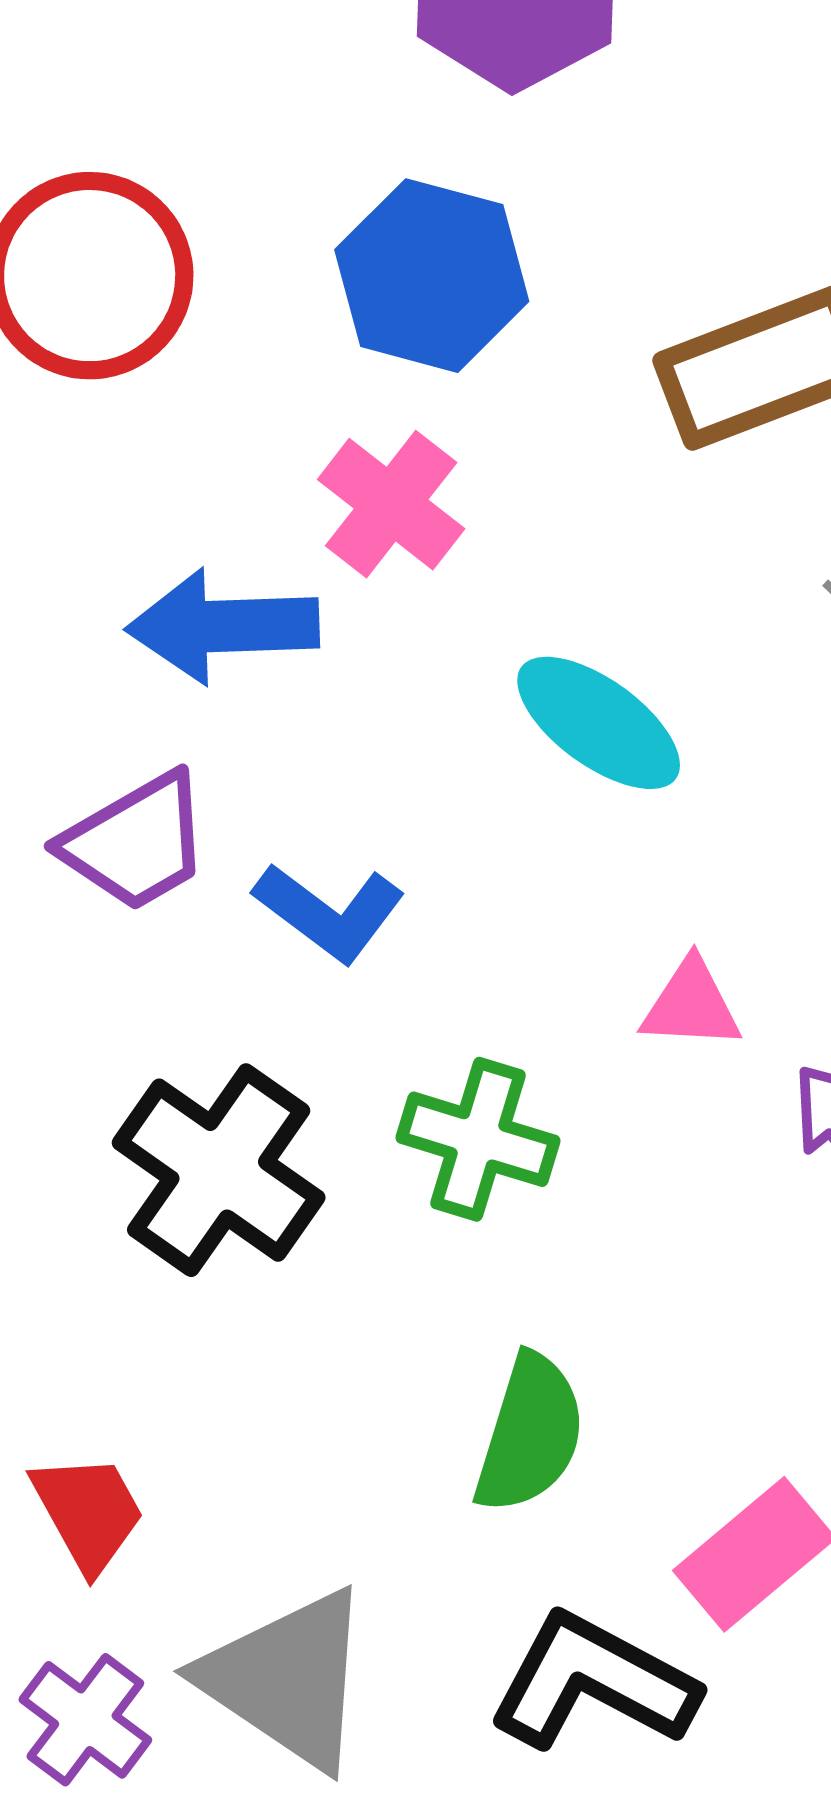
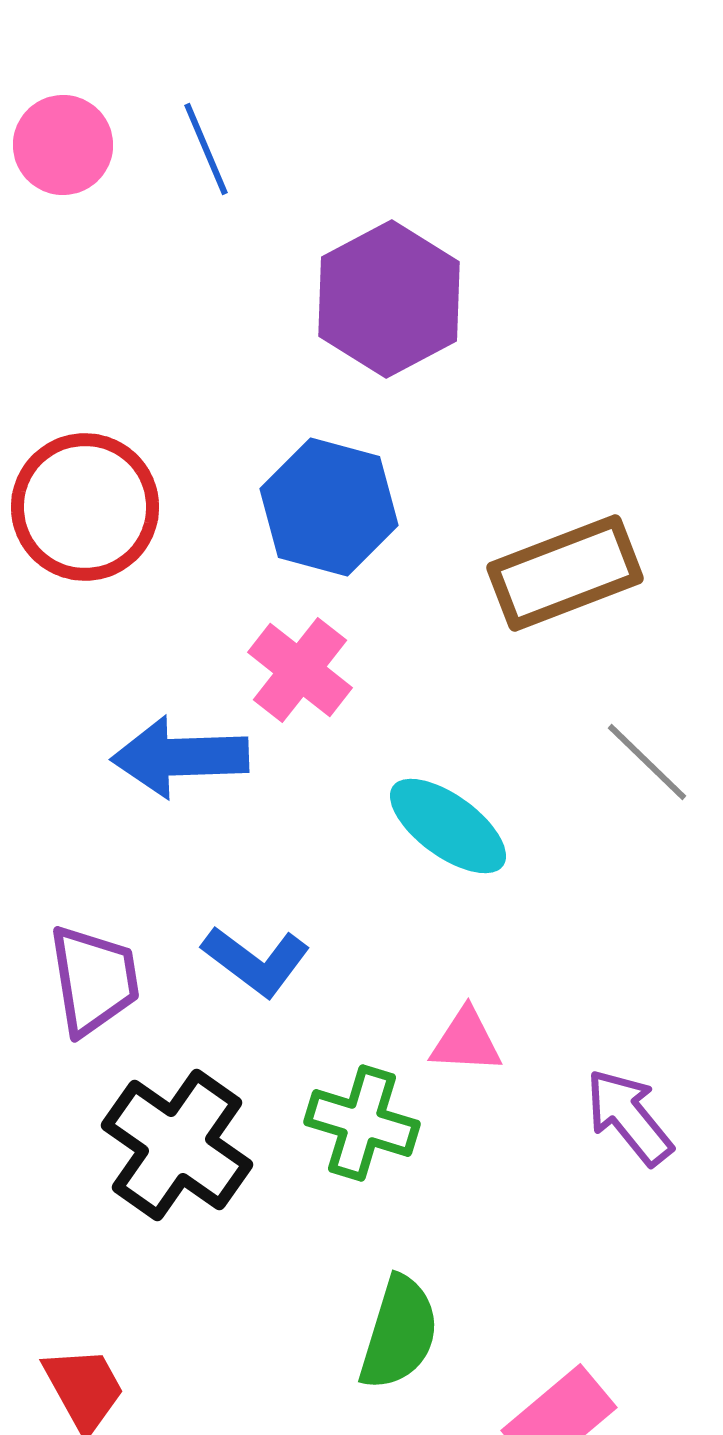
purple trapezoid: (136, 842) -> (94, 980), moved, turned -69
pink triangle: (691, 1005) -> (466, 1041), moved

